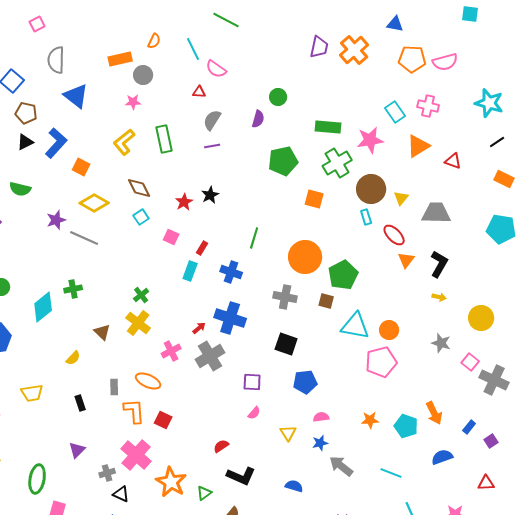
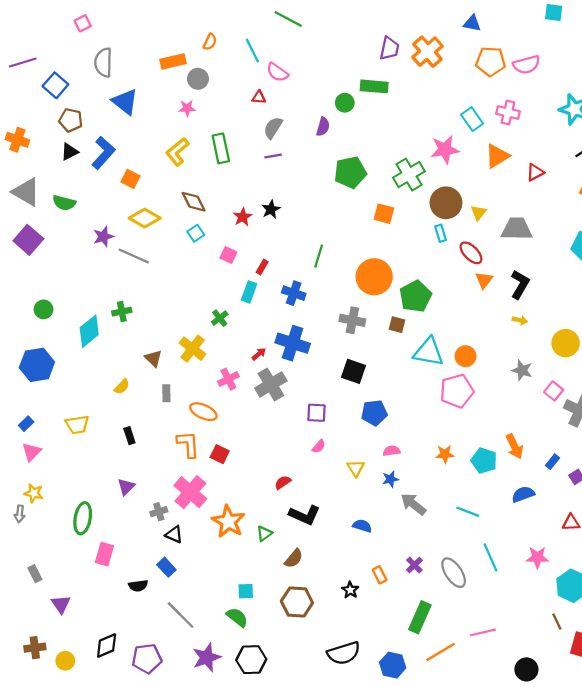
green rectangle: (328, 127) -> (374, 86), moved
red triangle: (453, 161) -> (535, 172), turned -48
green cross: (141, 295) -> (220, 318), moved
gray rectangle: (114, 387) -> (166, 393), moved

